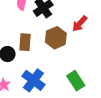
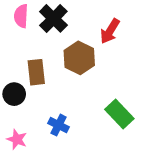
blue cross: (33, 80) -> (59, 125), size x0.6

